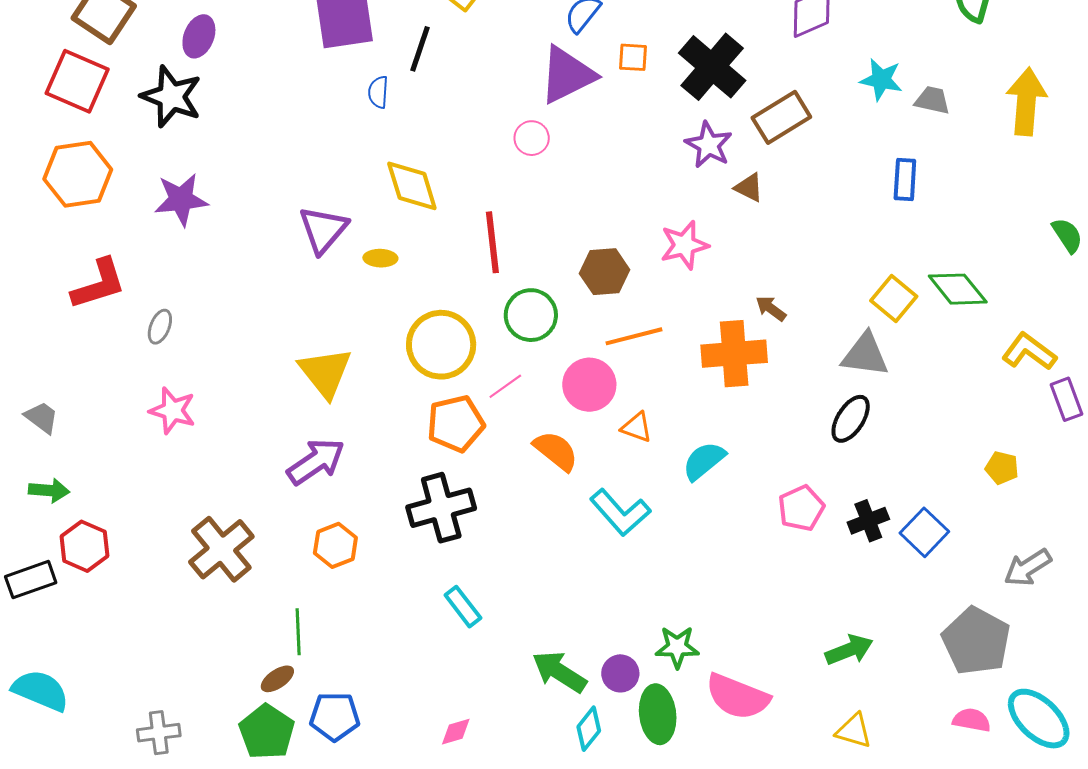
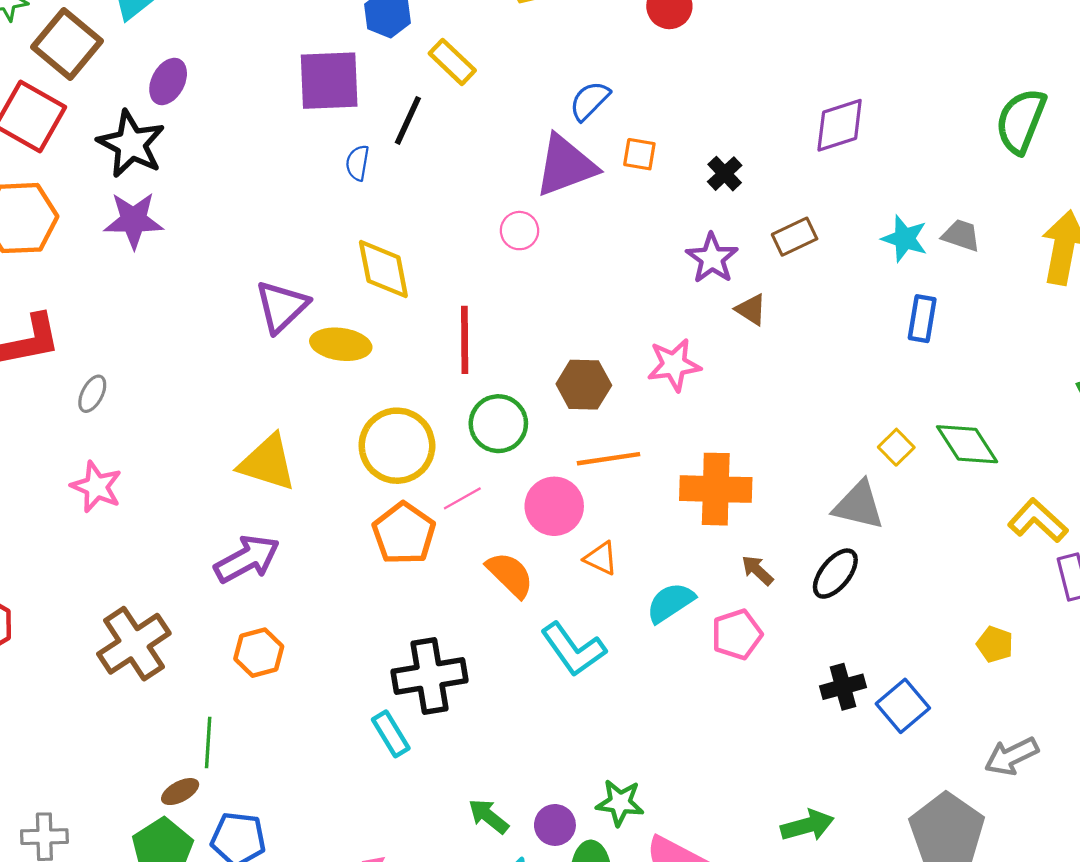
black cross: (712, 67) -> (725, 174), size x0.5
cyan star: (881, 80) -> (905, 239), moved
brown rectangle: (781, 117) -> (795, 237), size x0.7
purple star: (181, 200) -> (134, 220), moved
yellow ellipse: (380, 258) -> (341, 344), size x1.6
yellow square: (894, 299) -> (896, 447), size x0.7
brown arrow: (771, 308) -> (757, 570), moved
yellow triangle: (325, 373) -> (267, 463), turned -40
orange pentagon: (456, 424) -> (404, 533), turned -30
black cross: (441, 508) -> (430, 676), moved
pink pentagon: (801, 508) -> (737, 634), moved
green arrow: (559, 672) -> (489, 816), size x0.7

